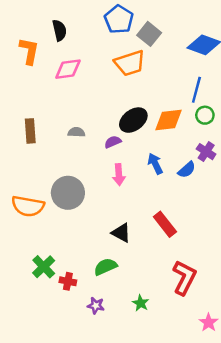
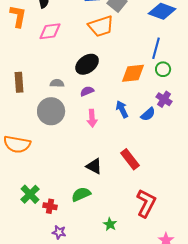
black ellipse: (133, 120) -> (87, 64), moved
gray circle: (68, 193) -> (51, 111), moved
purple star: (96, 306) -> (59, 232), moved

